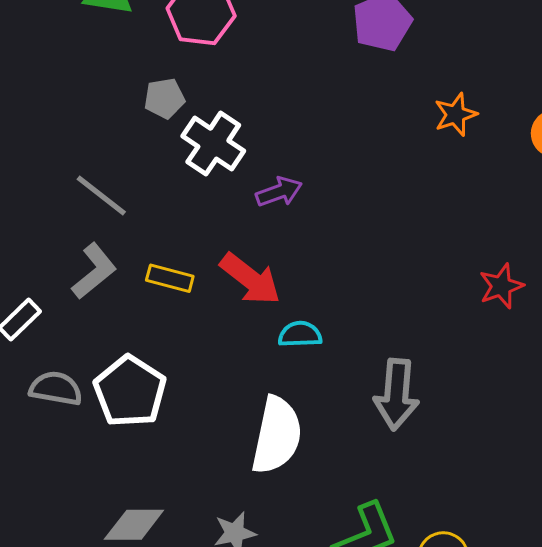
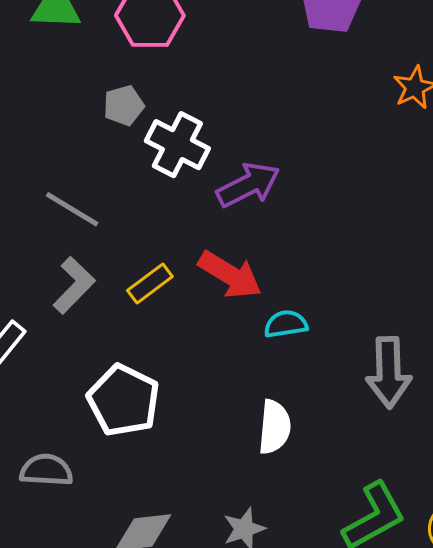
purple arrow: (279, 192) -> (248, 185), size x1.4
yellow rectangle: (170, 278) -> (150, 284), turned -45
gray semicircle: (56, 388) -> (46, 470), moved
white semicircle: (277, 435) -> (274, 427), size x0.7

